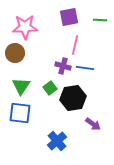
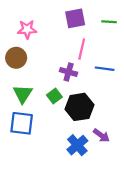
pink star: (25, 27) -> (27, 29), size x0.7
blue line: (85, 68) -> (105, 69), moved
blue cross: (57, 141) -> (77, 145), moved

